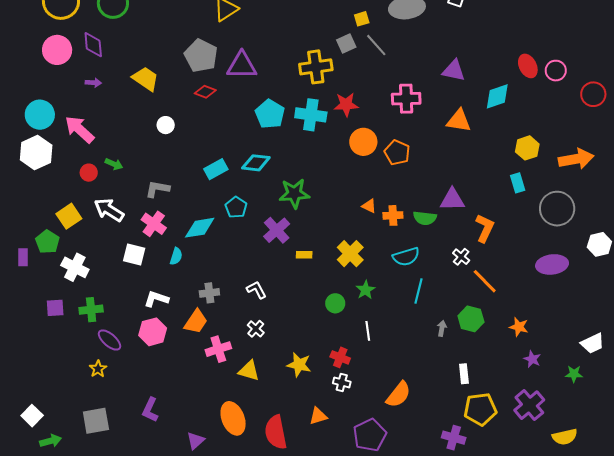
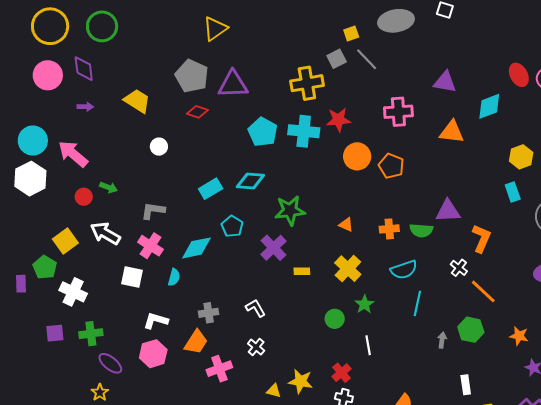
orange triangle: (369, 206) -> (346, 225), moved
red cross: (340, 357) -> (342, 373), turned 30
yellow triangle: (249, 371) -> (274, 391), moved, size x0.7

